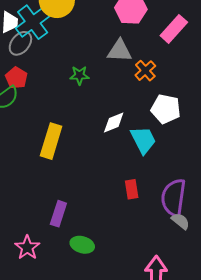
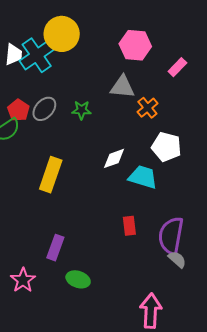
pink rectangle: (174, 29) -> (177, 67), size x0.7
gray ellipse: (20, 43) -> (44, 109), moved
cyan trapezoid: (143, 140) -> (143, 177), turned -48

